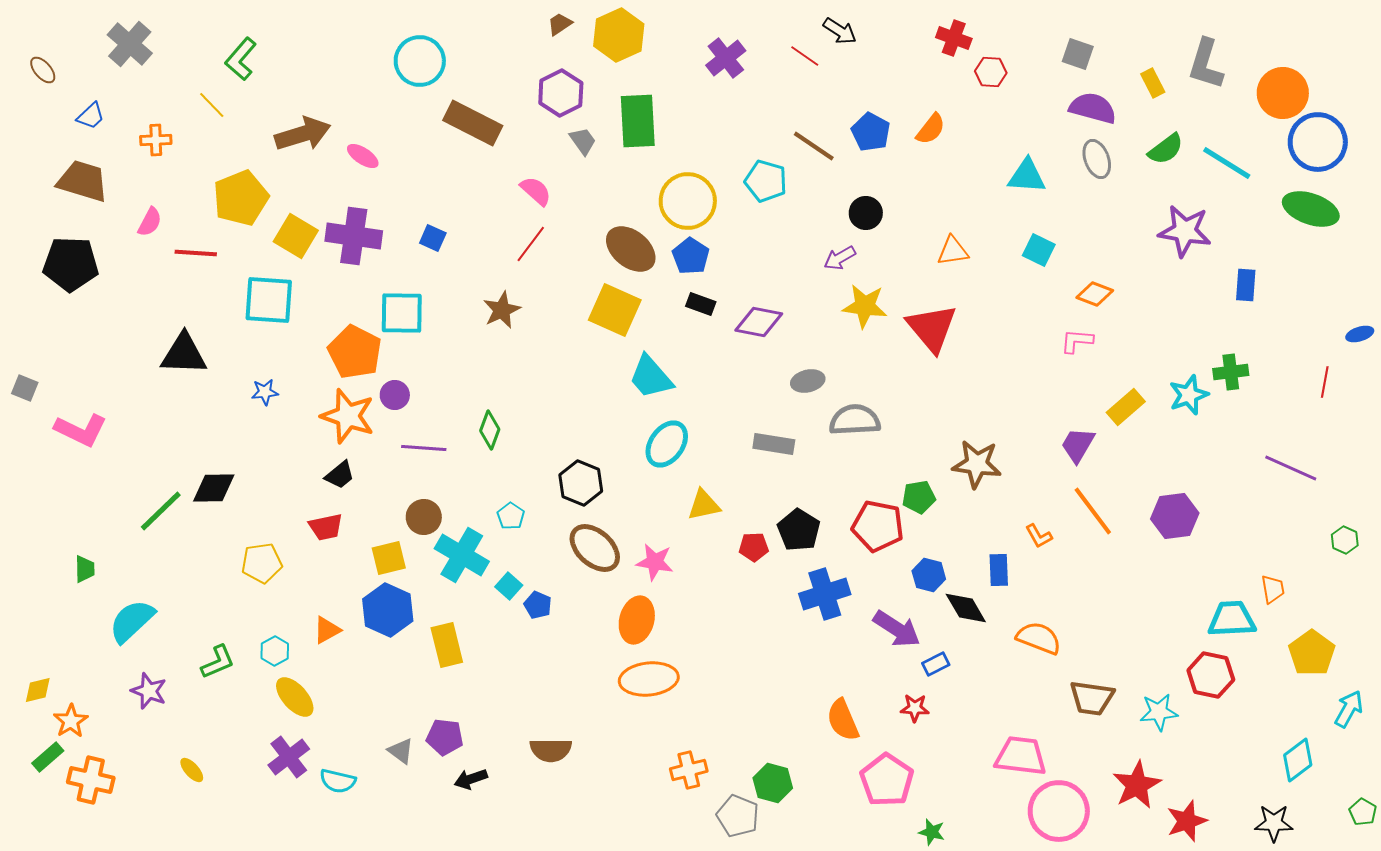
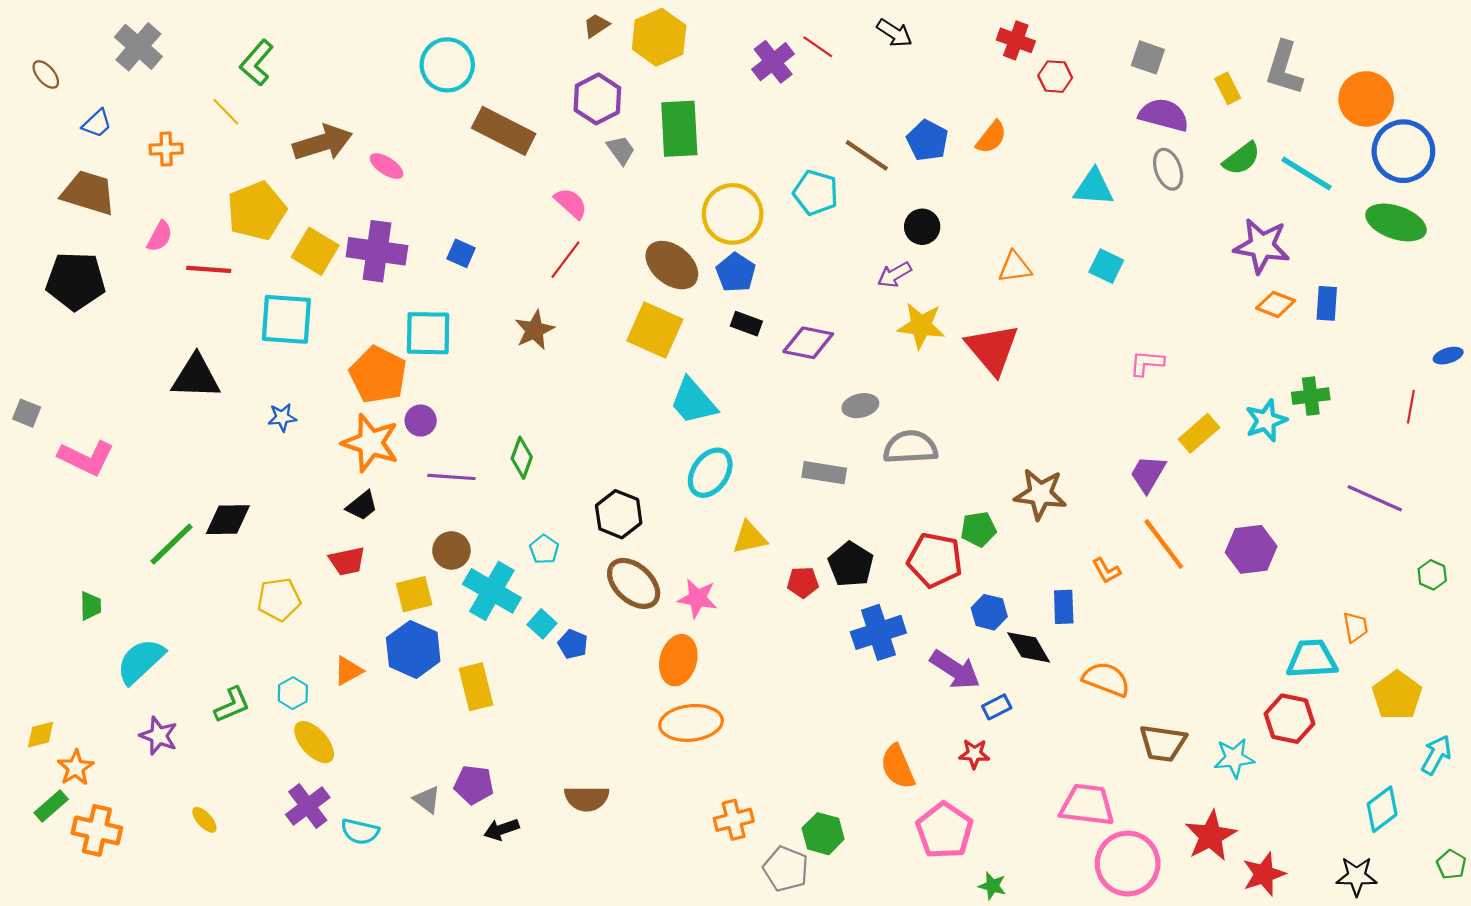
red line: (805, 56) -> (818, 47), moved
orange diamond: (1095, 294) -> (1276, 304), moved

